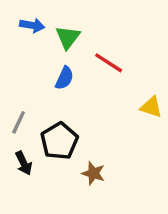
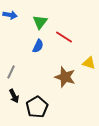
blue arrow: (32, 25) -> (10, 15), moved
black pentagon: (59, 141) -> (37, 107), moved
brown star: (93, 173) -> (65, 77), moved, size x1.5

